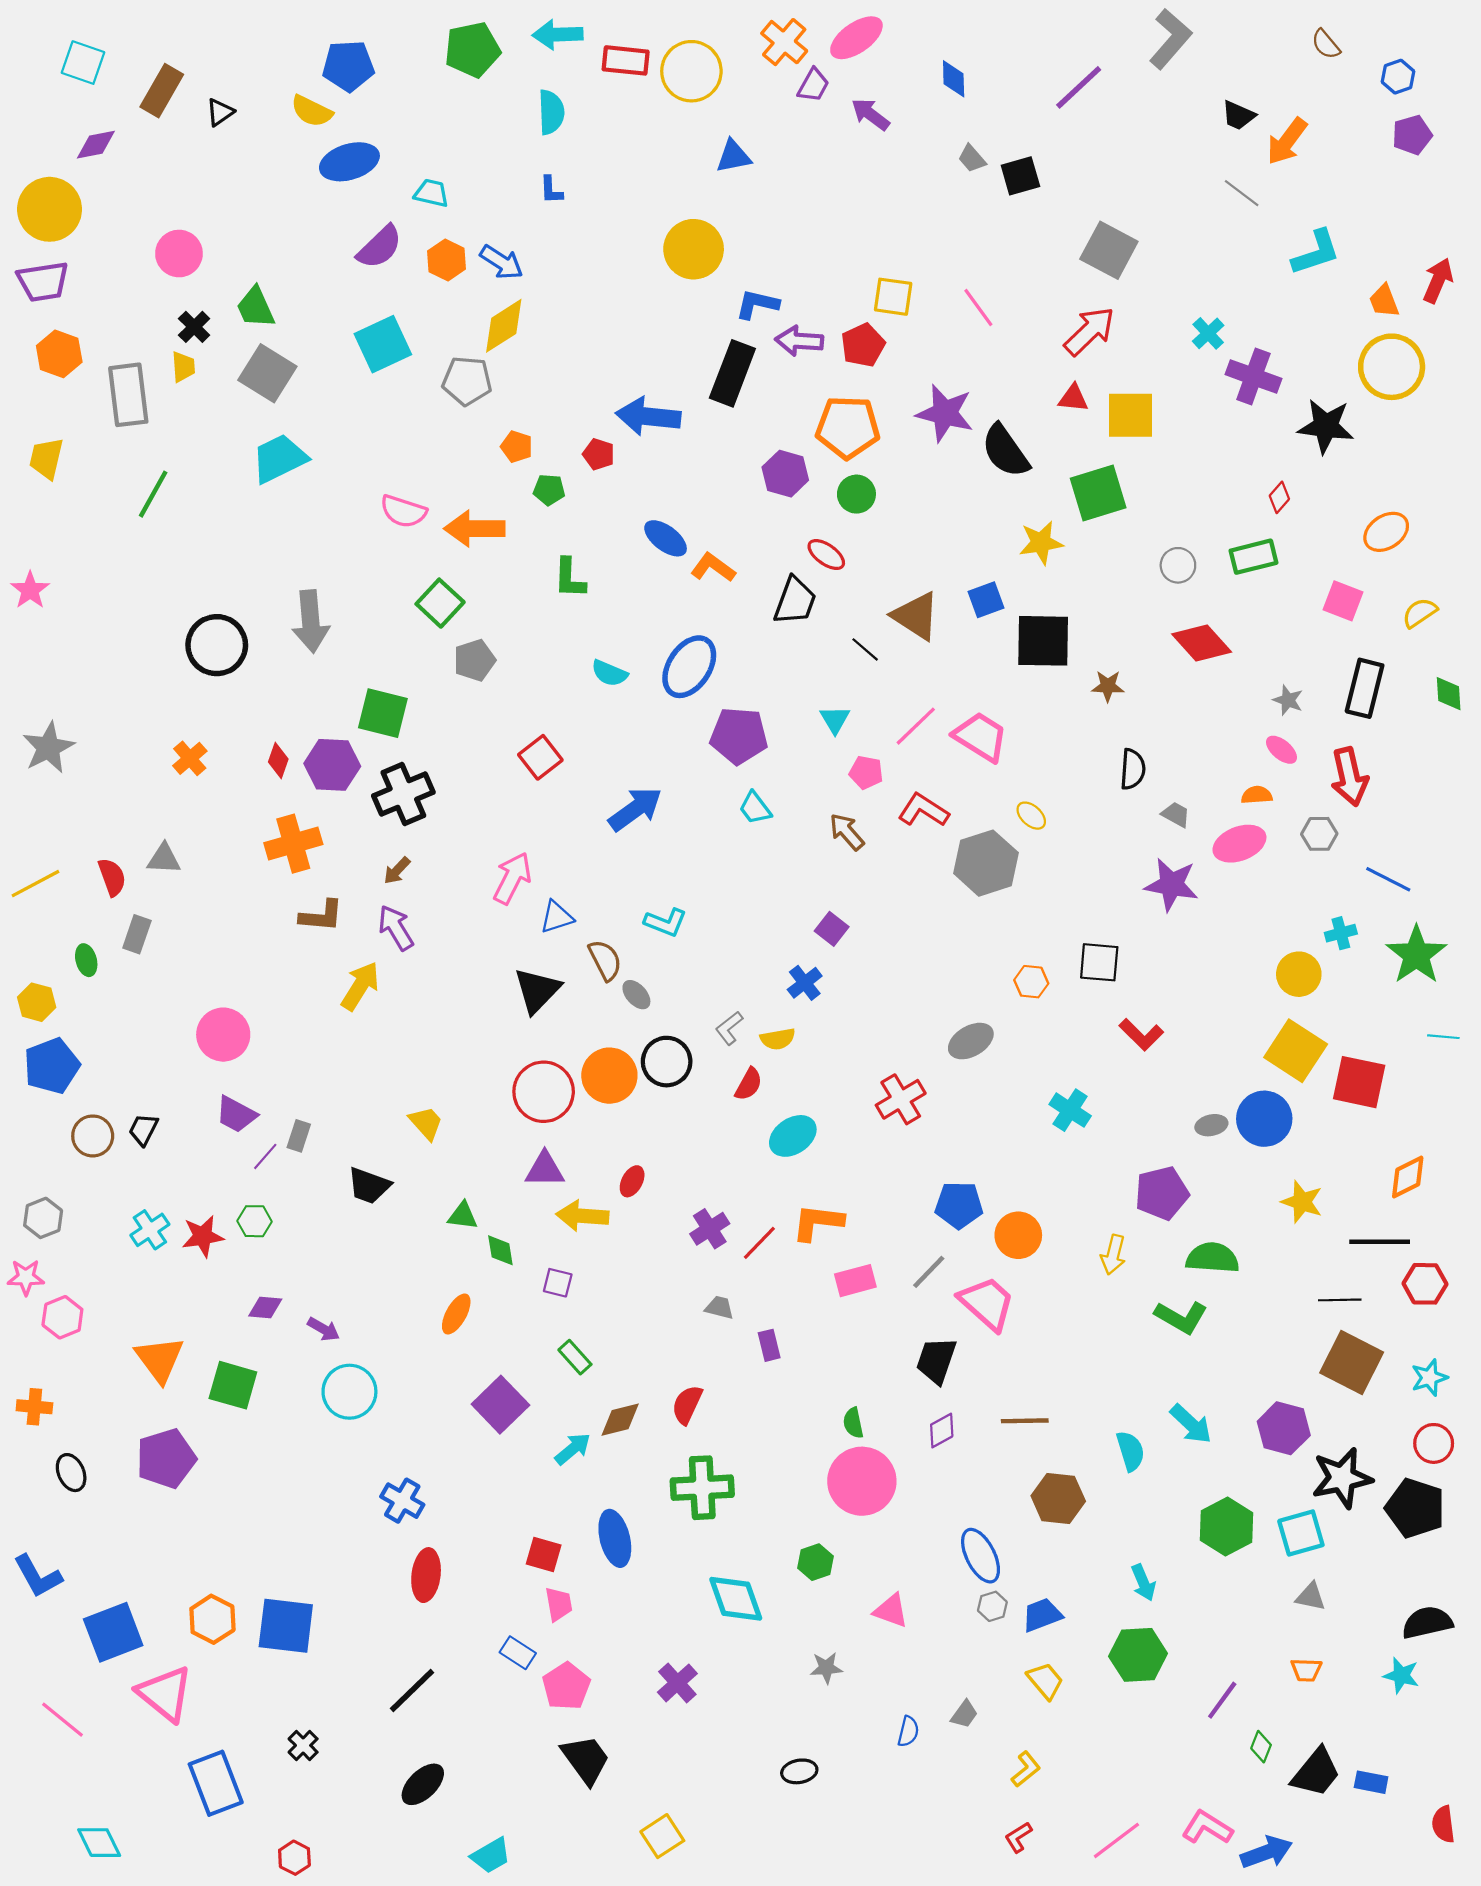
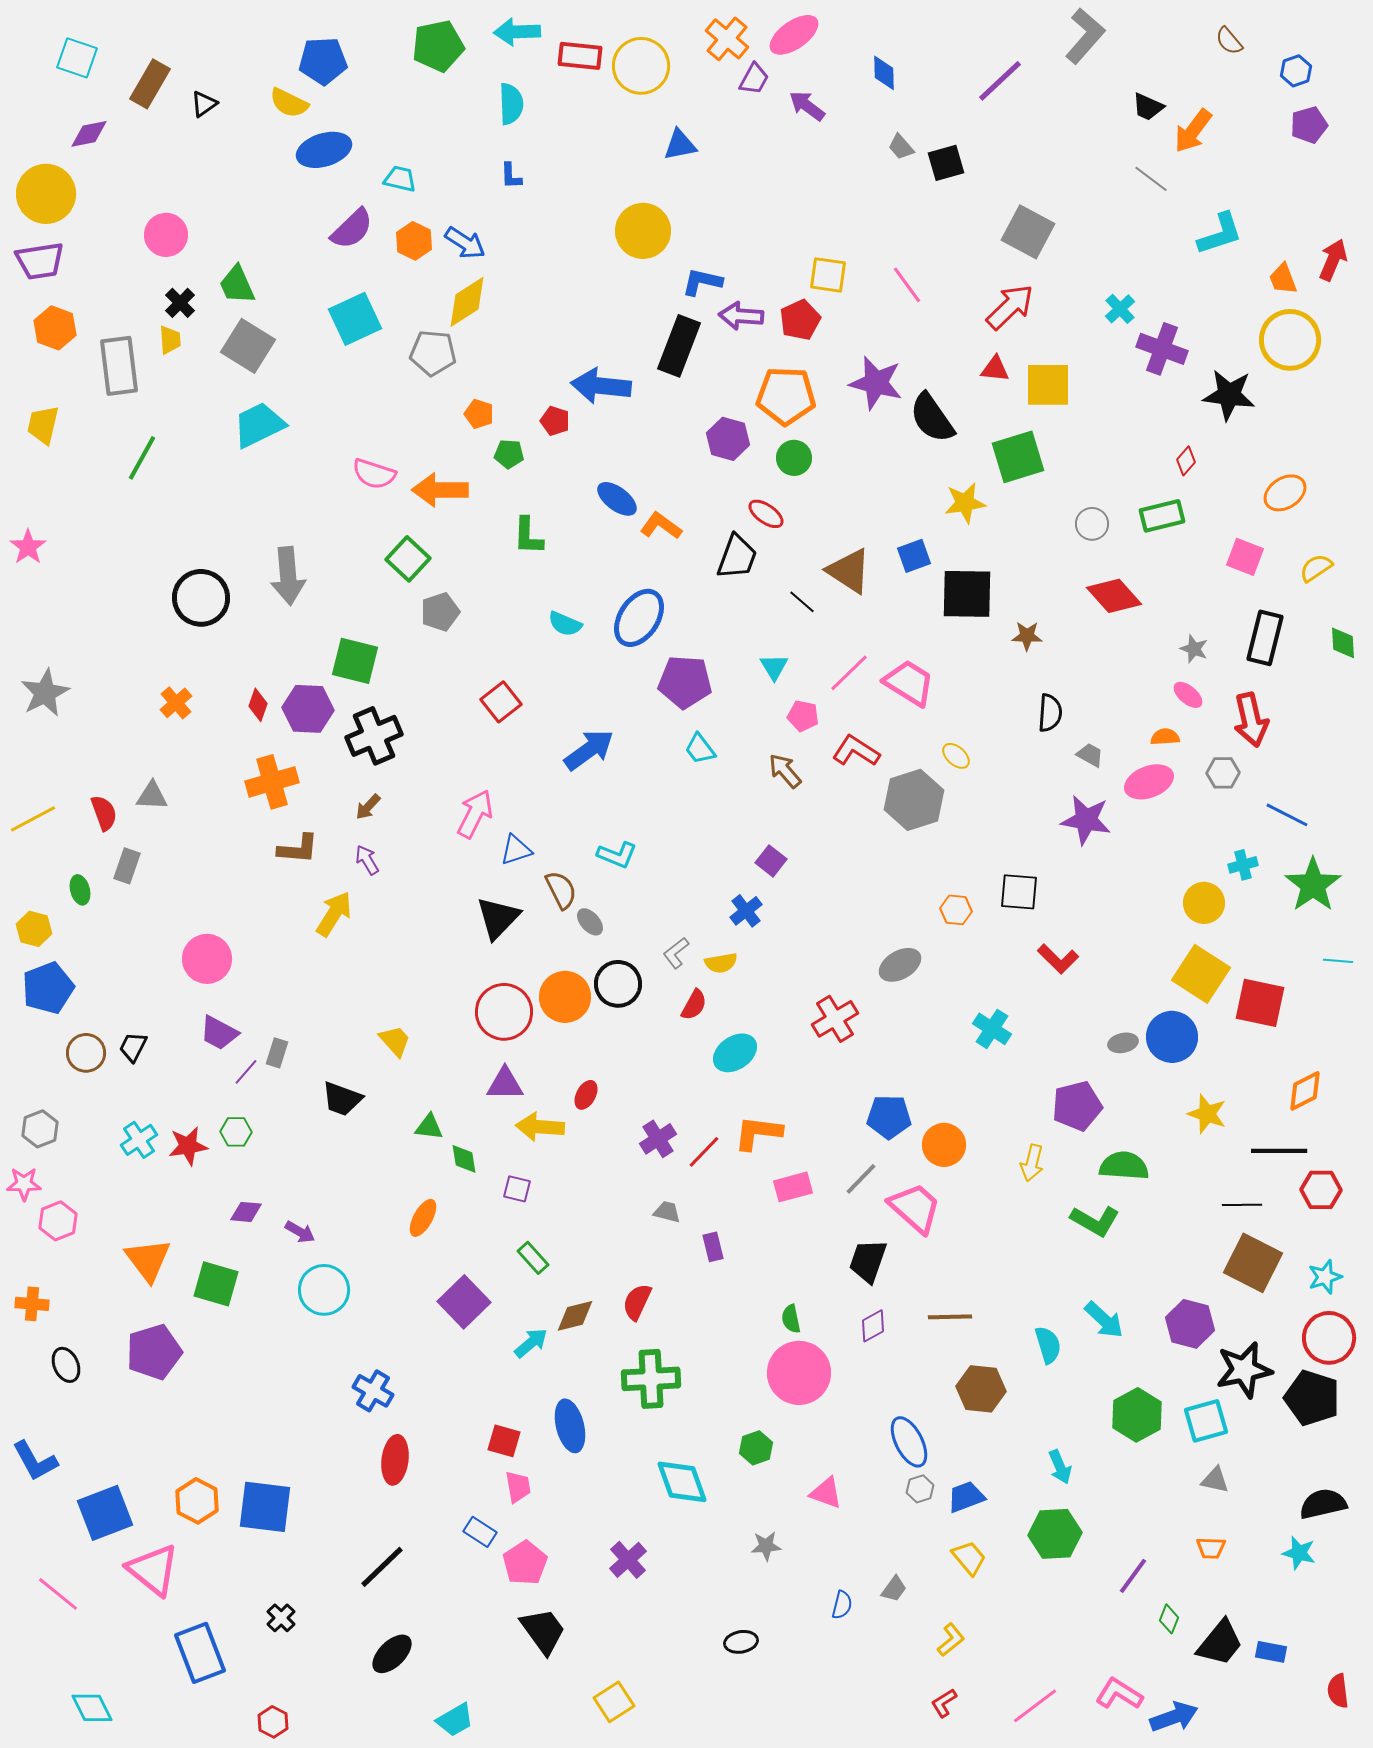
purple arrow: (396, 928) -> (367, 860), size x0.7
red circle: (1434, 1443) -> (1329, 1338), size x1.4

